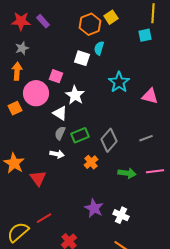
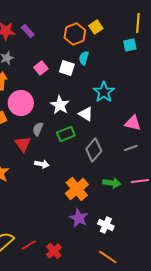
pink square: (56, 76) -> (41, 68), moved, turned 32
pink triangle: (150, 96) -> (133, 123), moved
white triangle: (60, 113) -> (86, 114), moved
gray semicircle: (60, 133) -> (38, 129), moved
green rectangle: (80, 135) -> (66, 134), moved
orange cross: (91, 162) -> (77, 189), moved, size x1.6
red triangle: (38, 178) -> (23, 144), moved
red line: (44, 218) -> (29, 245), moved

